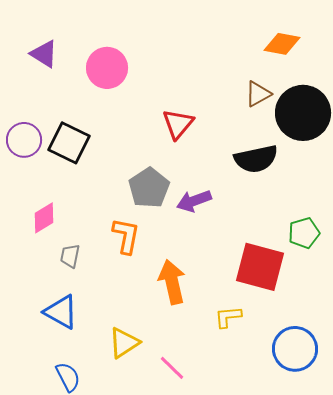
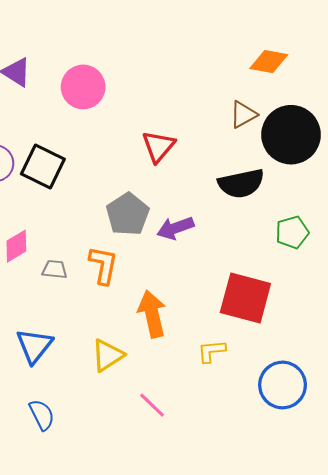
green pentagon: (304, 233) -> (292, 232), moved
gray trapezoid: (70, 256) -> (55, 269), moved, turned 85
blue triangle: (61, 312) -> (34, 346), turned 39
yellow triangle: (124, 343) -> (108, 355), moved

